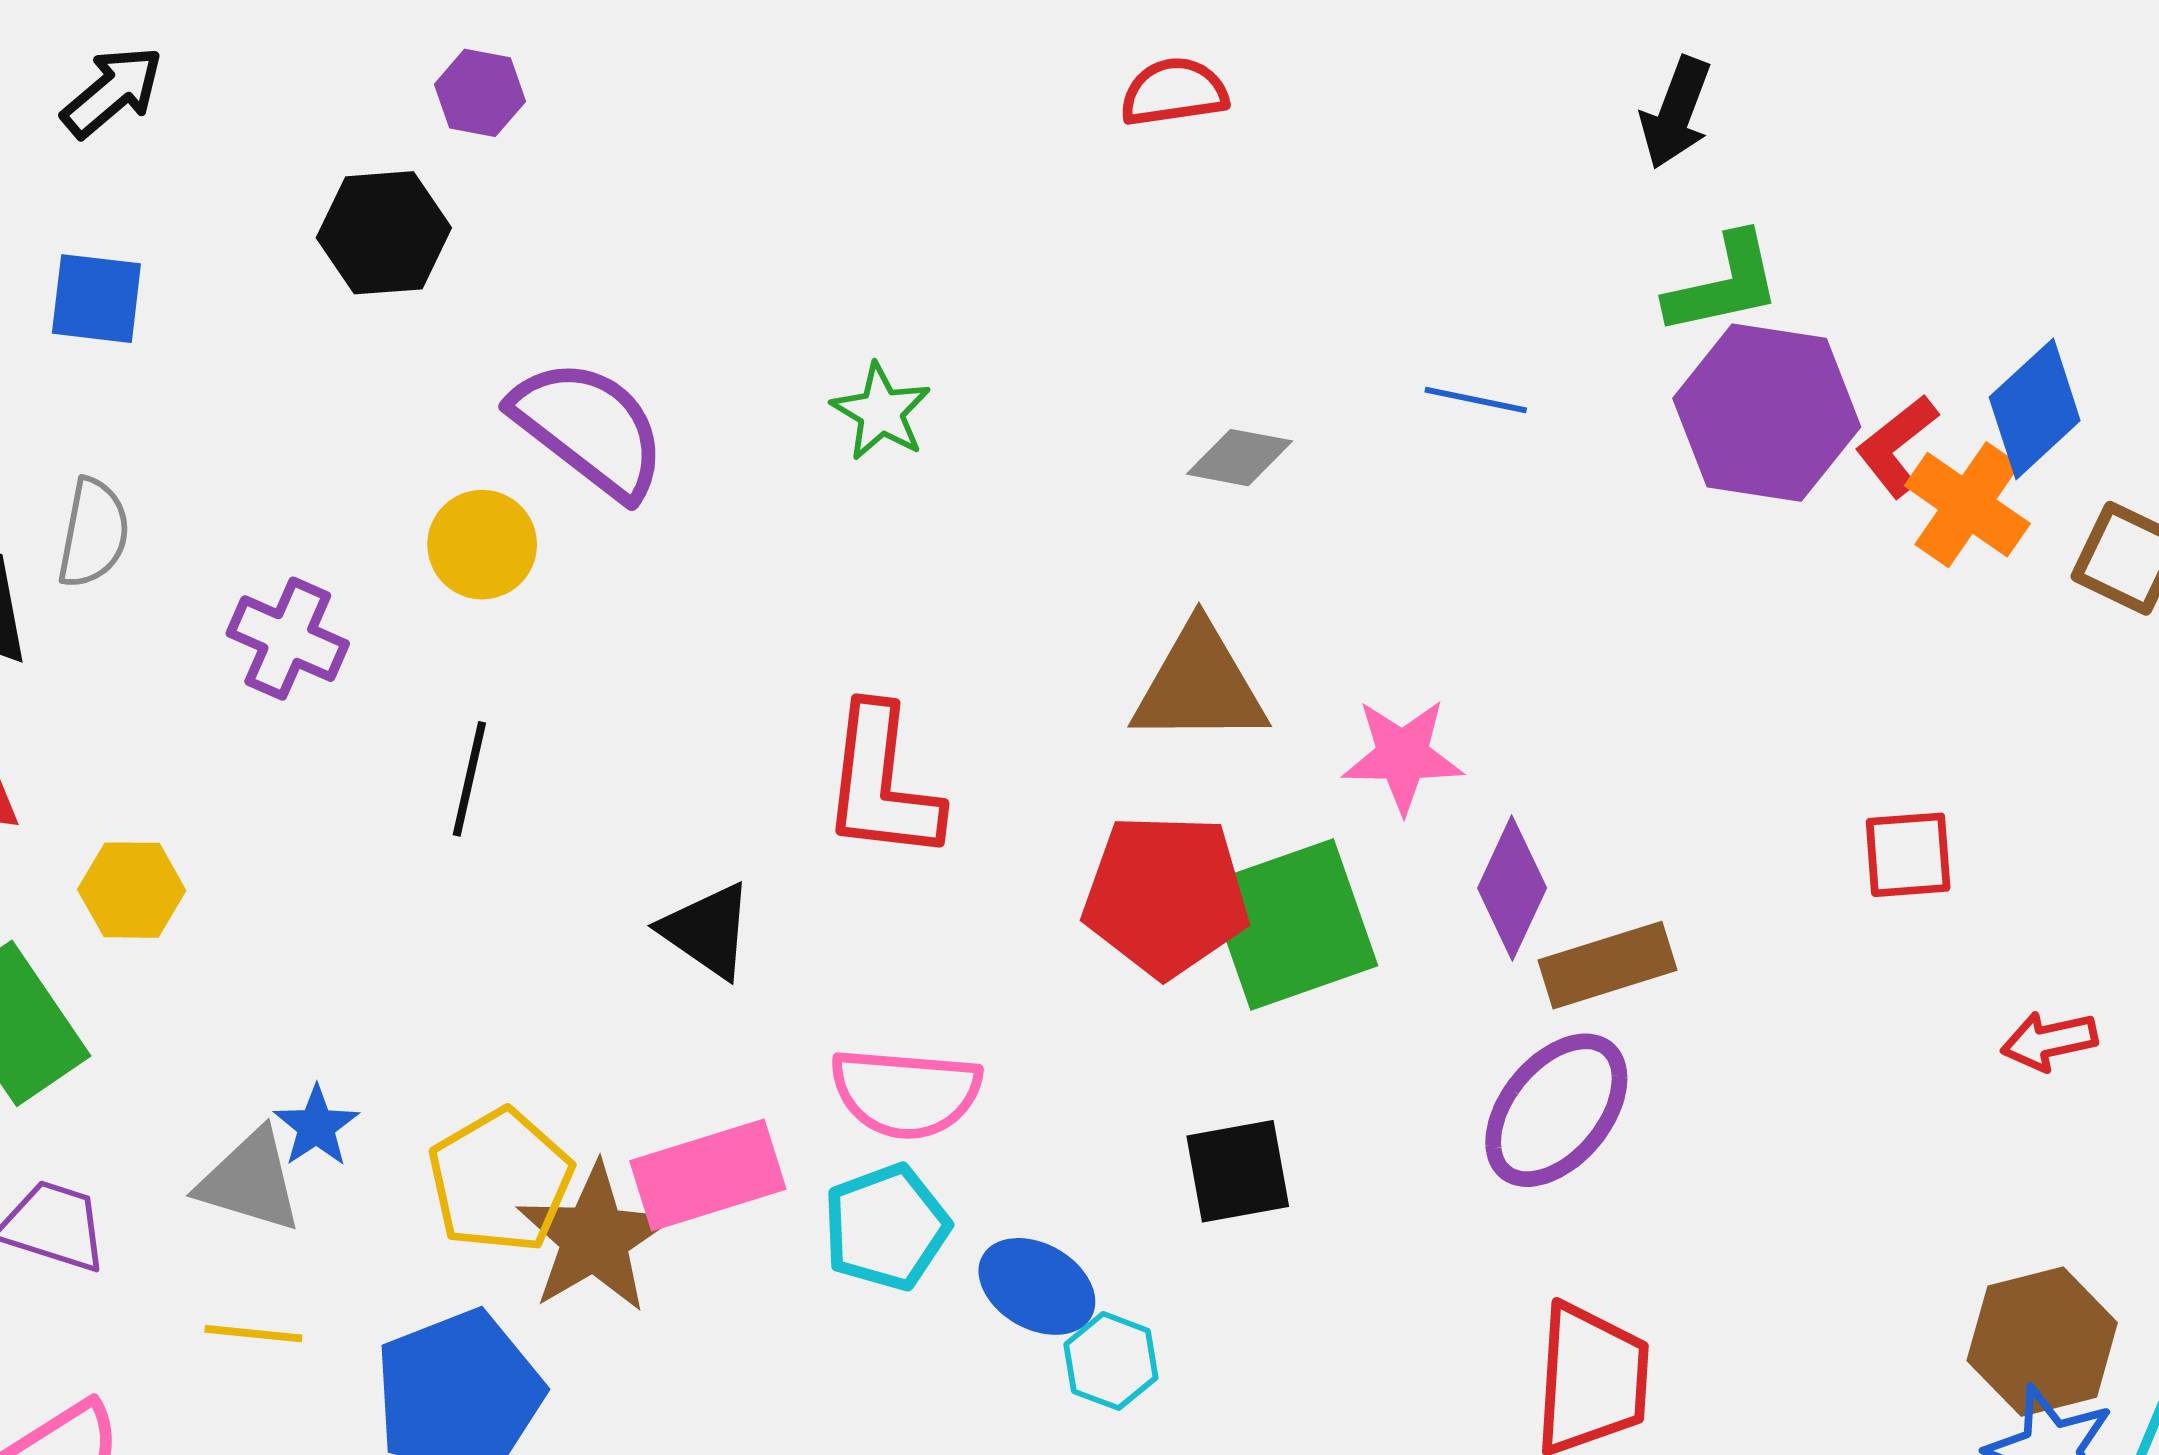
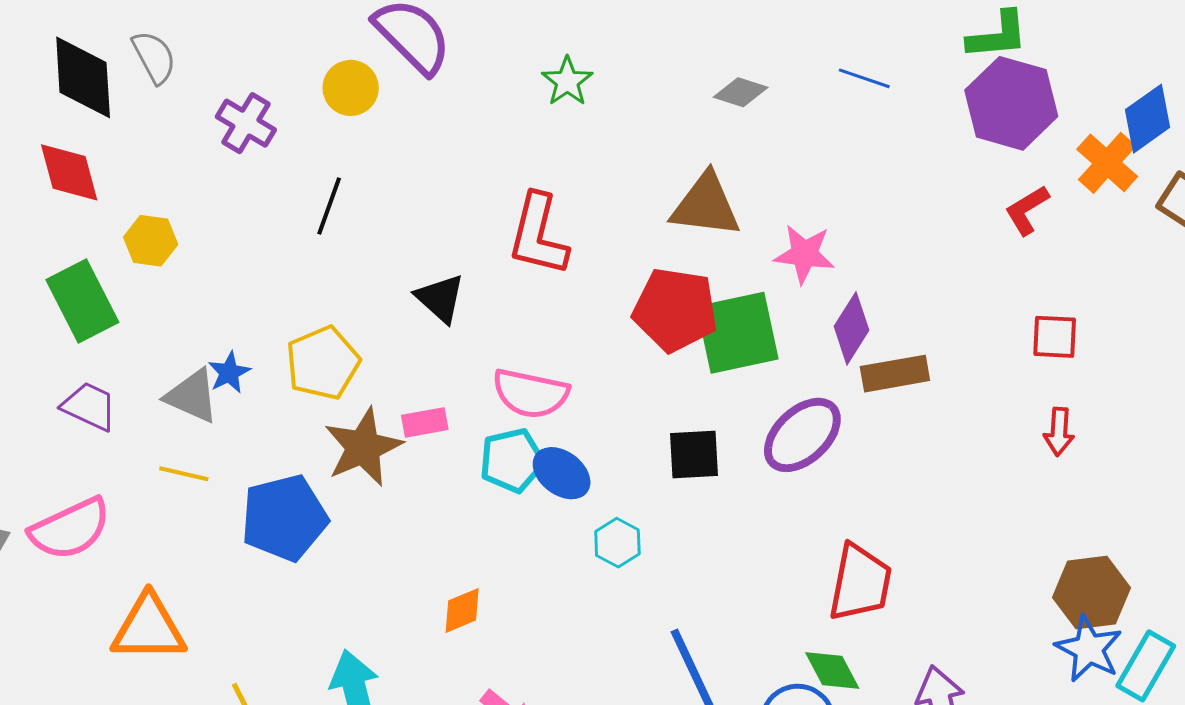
green star: (881, 412) -> (567, 81), moved
red L-shape: (1897, 446) -> (1027, 210), moved
gray semicircle: (93, 533) -> (154, 57), turned -46
red arrow: (2049, 1041) -> (1059, 432), moved, turned -81
purple ellipse: (1556, 1110) -> (802, 435), moved
pink rectangle: (708, 1175) -> (425, 422), size x0.6
yellow pentagon: (500, 1181) -> (323, 363), moved
blue ellipse: (1037, 1286) -> (562, 473), moved

